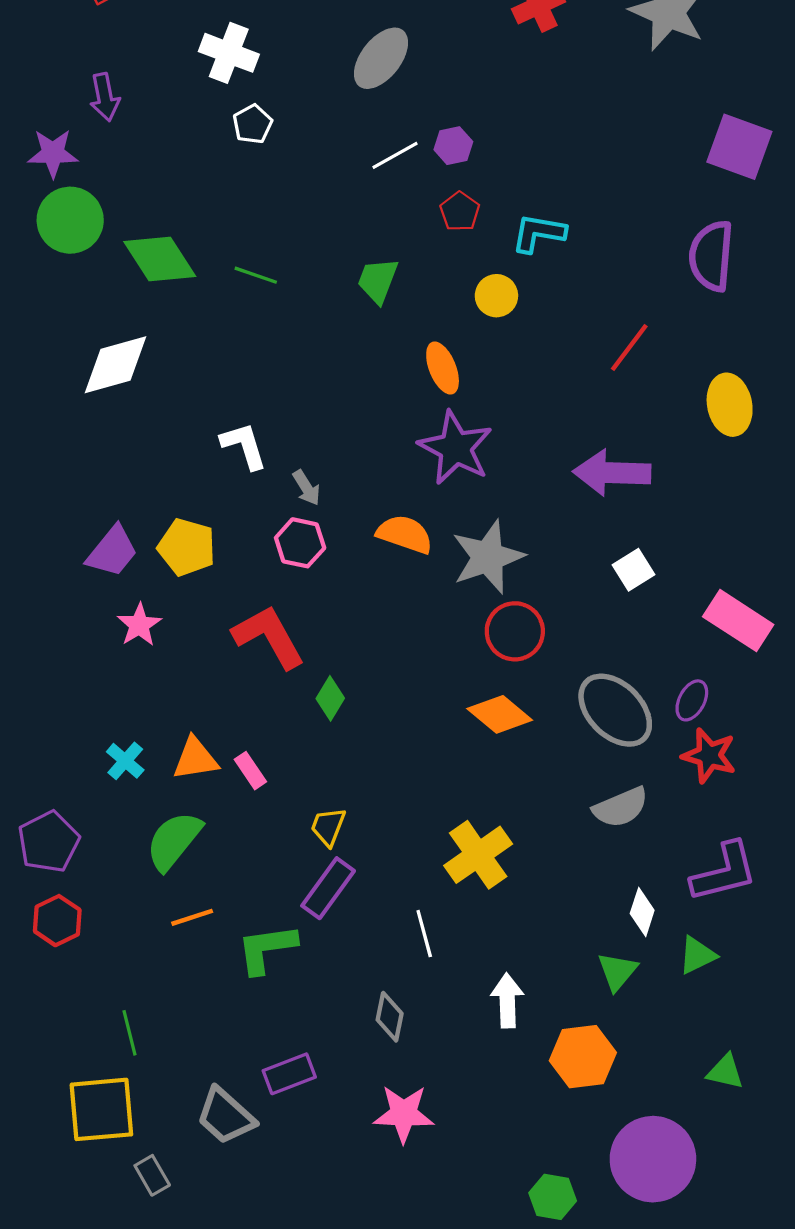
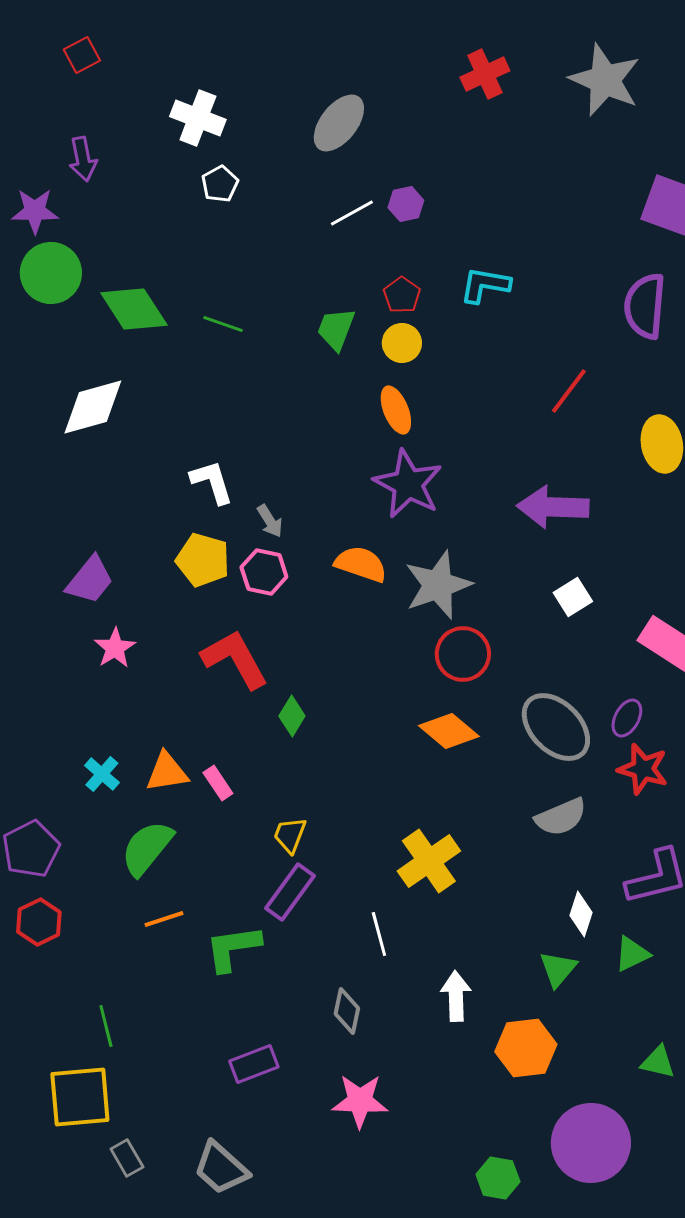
red pentagon: (460, 212) -> (402, 295), moved
yellow circle: (496, 296) -> (402, 343), moved
yellow pentagon: (187, 547) -> (203, 560), moved
gray trapezoid: (226, 1116) -> (221, 1168), moved

